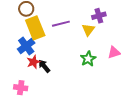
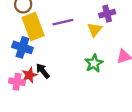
blue cross: (26, 46) -> (22, 47), turned -36
red star: (34, 62) -> (29, 75), moved
pink cross: (21, 88) -> (17, 82), moved

